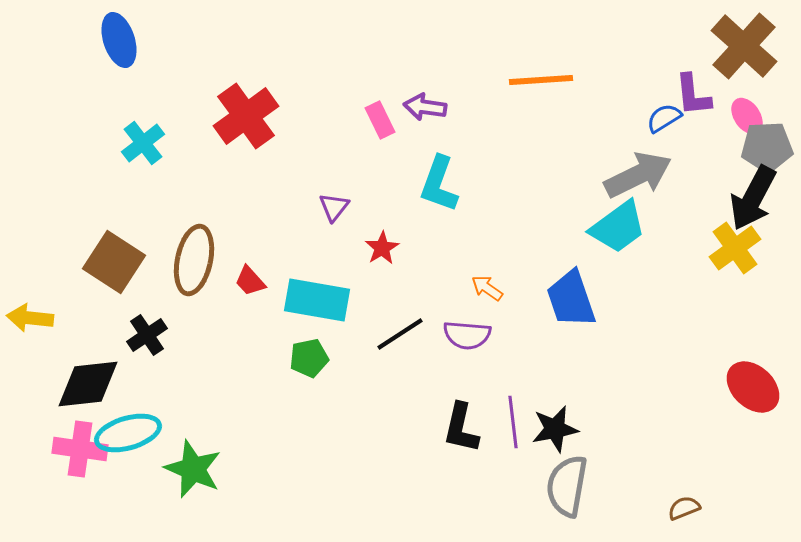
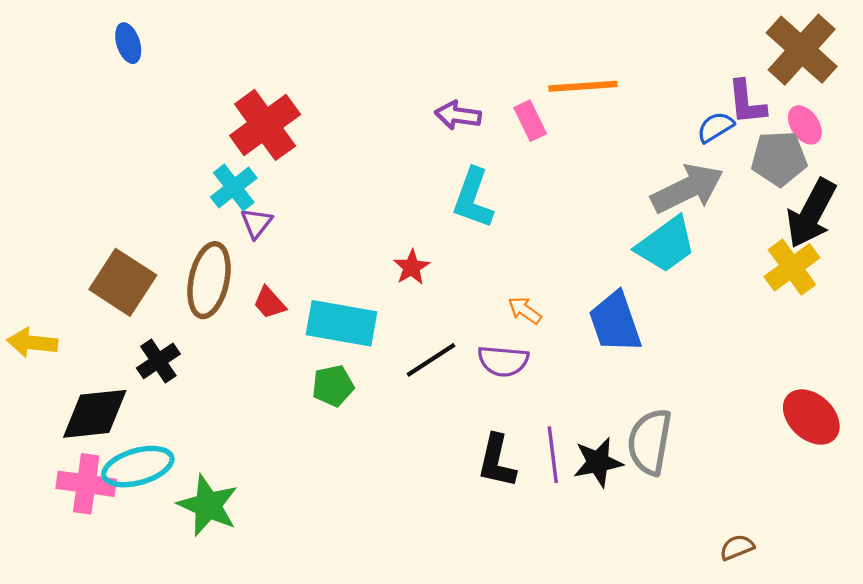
blue ellipse: (119, 40) -> (128, 43), size x0.7
pink rectangle: (380, 120) -> (530, 121), moved
cyan cross: (143, 143) -> (234, 187), moved
gray pentagon: (767, 147) -> (779, 158), moved
purple triangle: (334, 207) -> (256, 223), moved
gray semicircle: (567, 486) -> (650, 442), moved

